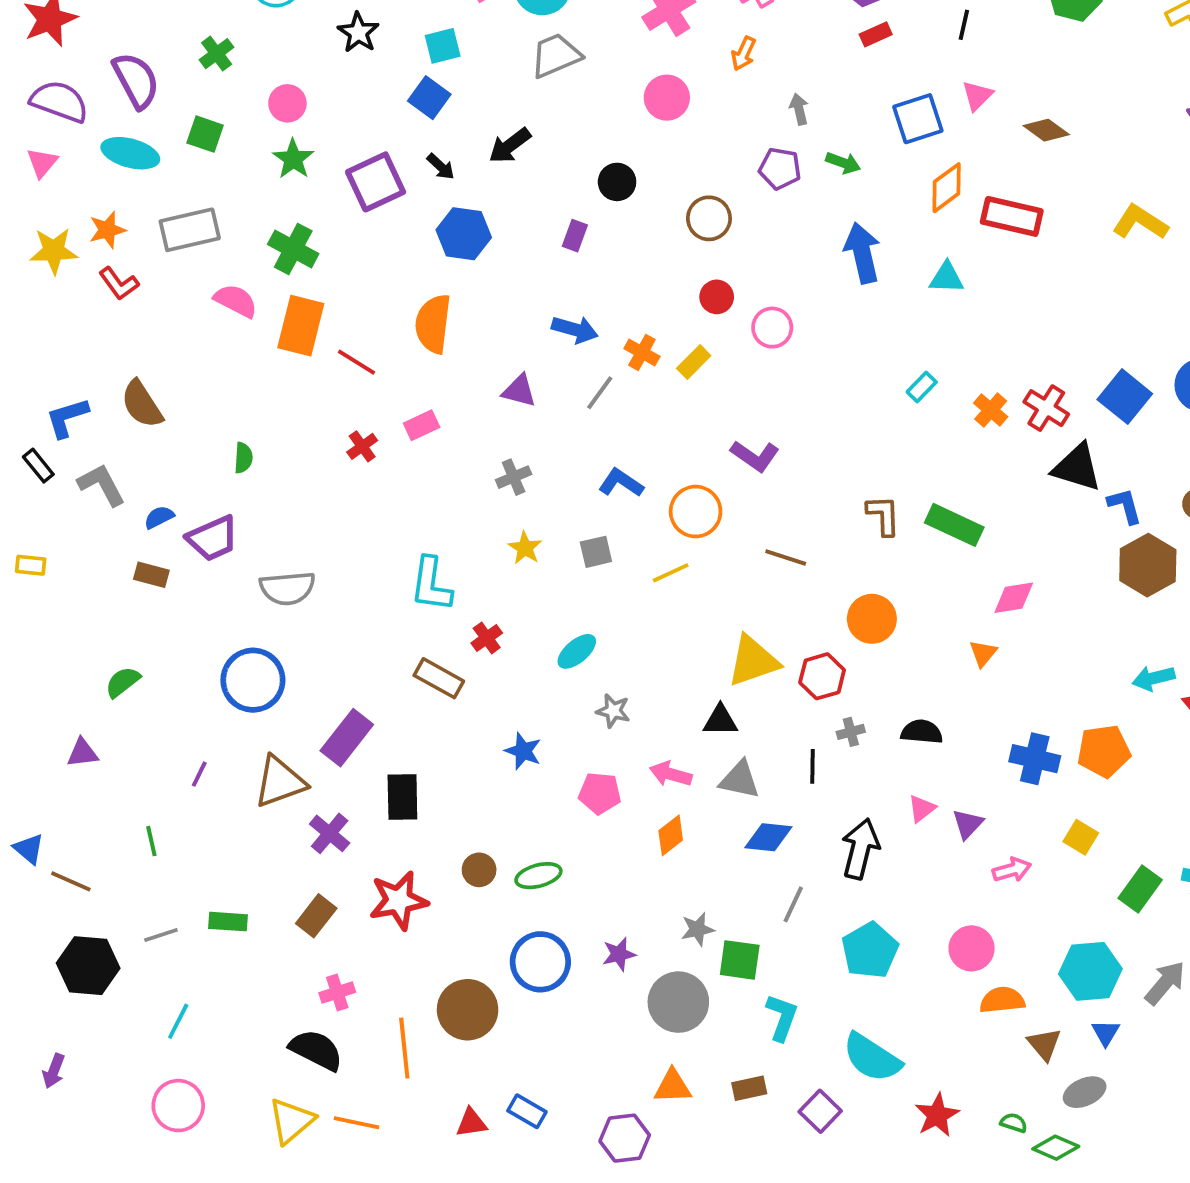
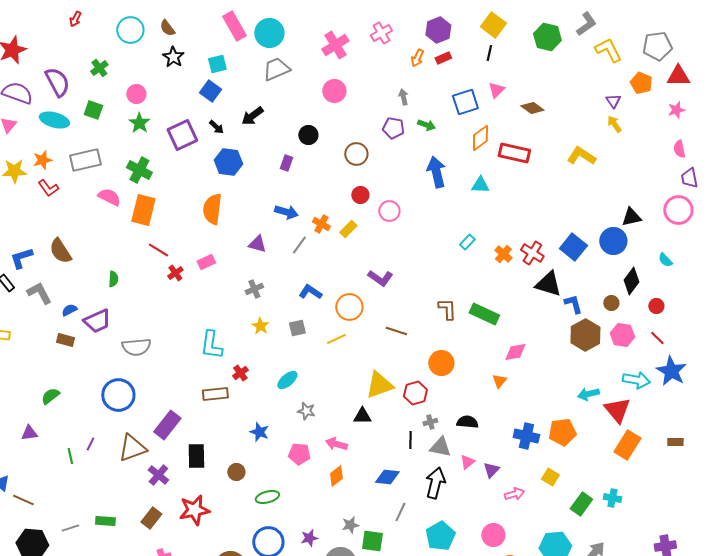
orange arrow: (743, 54) -> (417, 58), moved
red line: (356, 362) -> (158, 250), moved
brown rectangle: (439, 678) -> (215, 394), turned -35
gray triangle: (740, 780) -> (440, 447), moved
green line: (151, 841) -> (70, 456), moved
brown circle: (479, 870) -> (236, 472), moved

